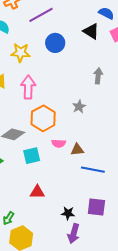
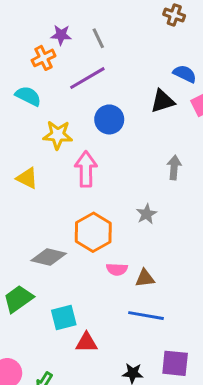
black triangle: (91, 31) -> (162, 101), turned -48
pink arrow: (28, 87) -> (86, 169), moved
cyan square: (32, 156) -> (64, 318), moved
blue line: (93, 170) -> (146, 316), moved

